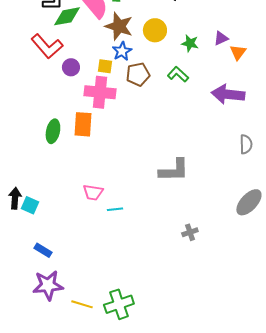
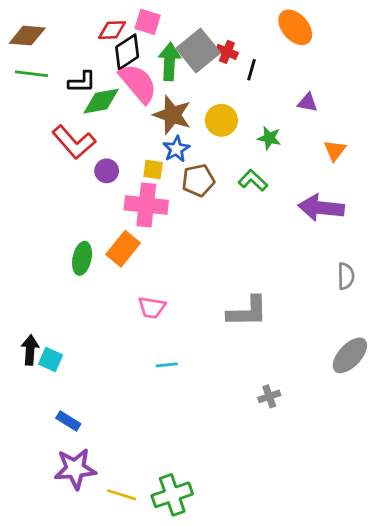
purple triangle: (221, 38) -> (308, 103), moved, turned 35
orange rectangle: (83, 124) -> (123, 249), turned 35
pink trapezoid: (93, 192) -> (152, 308), moved

